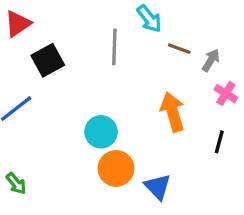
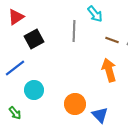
brown line: (179, 49) -> (112, 40), moved
cyan circle: (101, 132) -> (34, 90), moved

